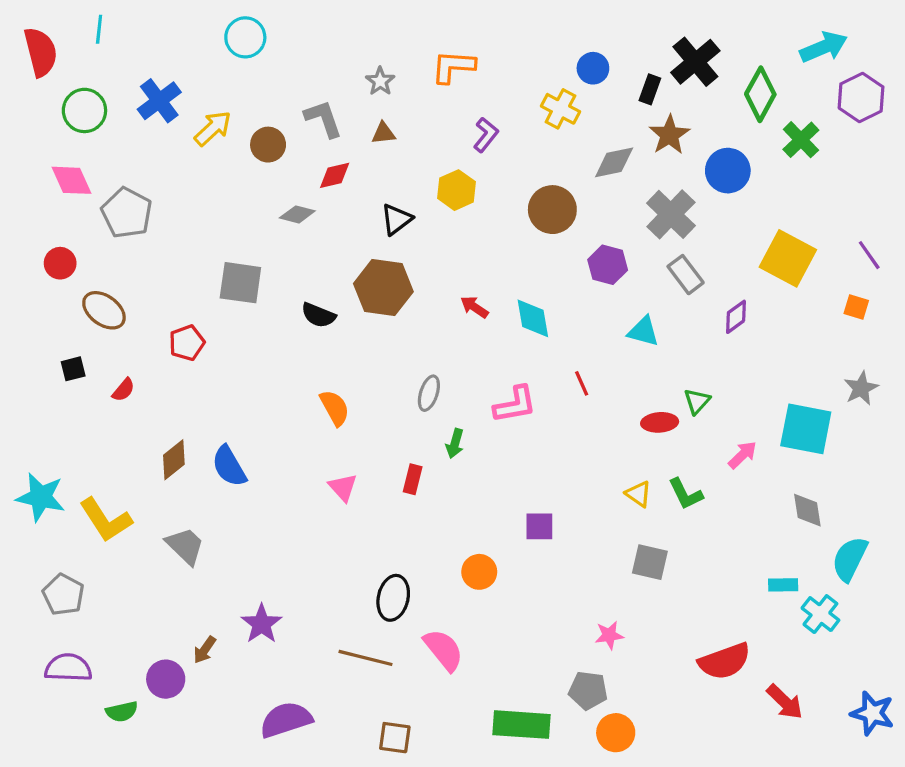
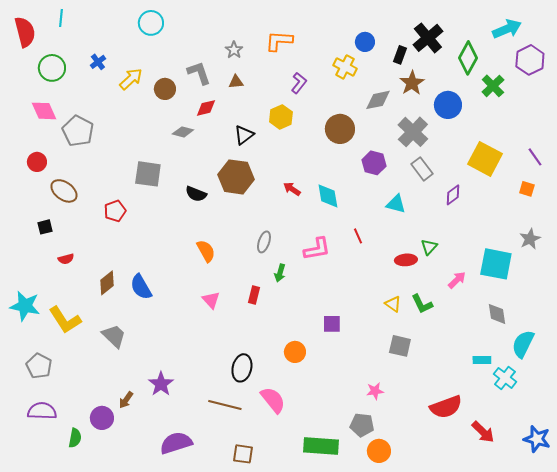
blue cross: (159, 101) -> (98, 62), size x0.6
red semicircle: (123, 390) -> (66, 259), moved, turned 35
green semicircle: (122, 712) -> (75, 438), turned -66

